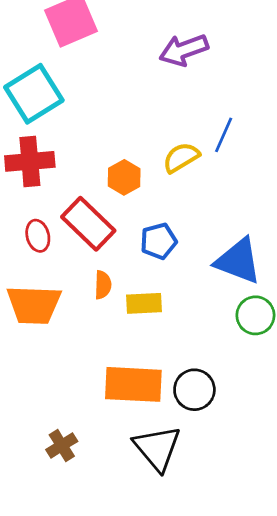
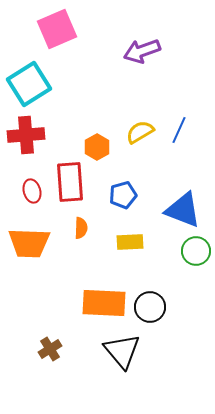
blue line: (224, 135) -> (179, 130), moved
red rectangle: (88, 224) -> (70, 182), turned 42
yellow rectangle: (144, 303) -> (130, 242), moved

